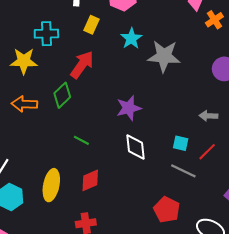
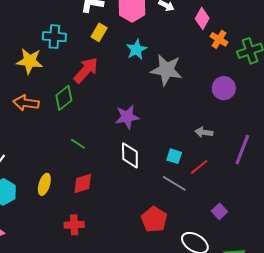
orange cross: (214, 20) -> (219, 39), turned -30
yellow ellipse: (51, 185) -> (44, 184), size x0.7

